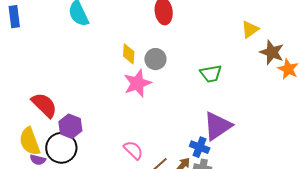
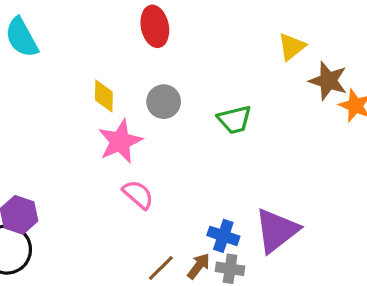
gray circle: (155, 59) -> (164, 102), moved
purple triangle: (218, 126) -> (277, 231), moved
pink semicircle: (133, 150) -> (138, 195), moved

